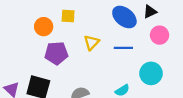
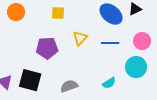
orange circle: (44, 27) -> (16, 12), moved
pink circle: (160, 35) -> (142, 41), moved

